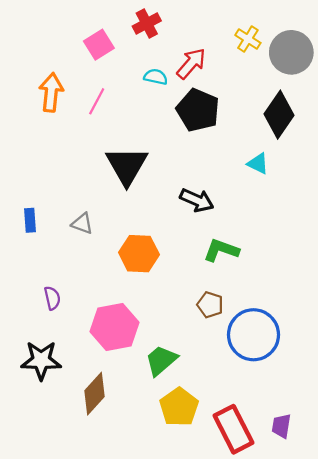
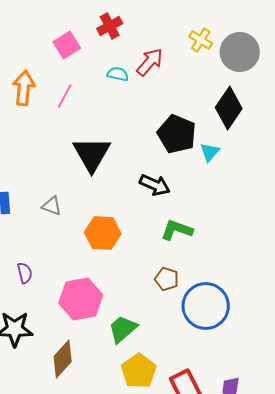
black pentagon: (198, 110) -> (177, 134), moved
cyan triangle: (258, 164) -> (210, 152), turned 45

